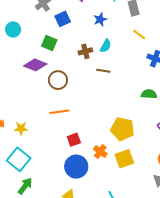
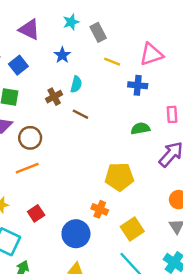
brown line: (103, 71) -> (80, 114), turned 32
orange line: (59, 112) -> (27, 168), moved
red square: (74, 140) -> (36, 213), moved
yellow square: (124, 159) -> (132, 229), moved

